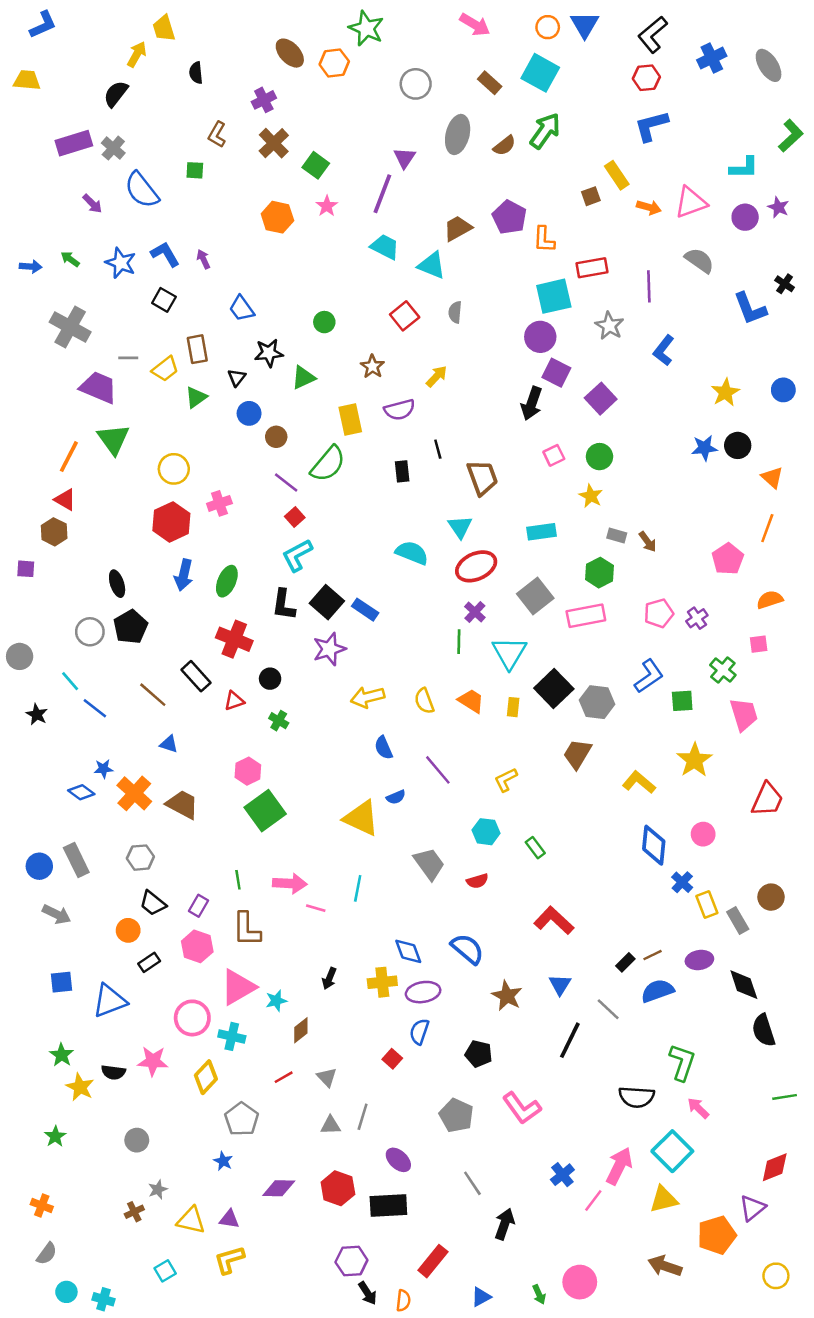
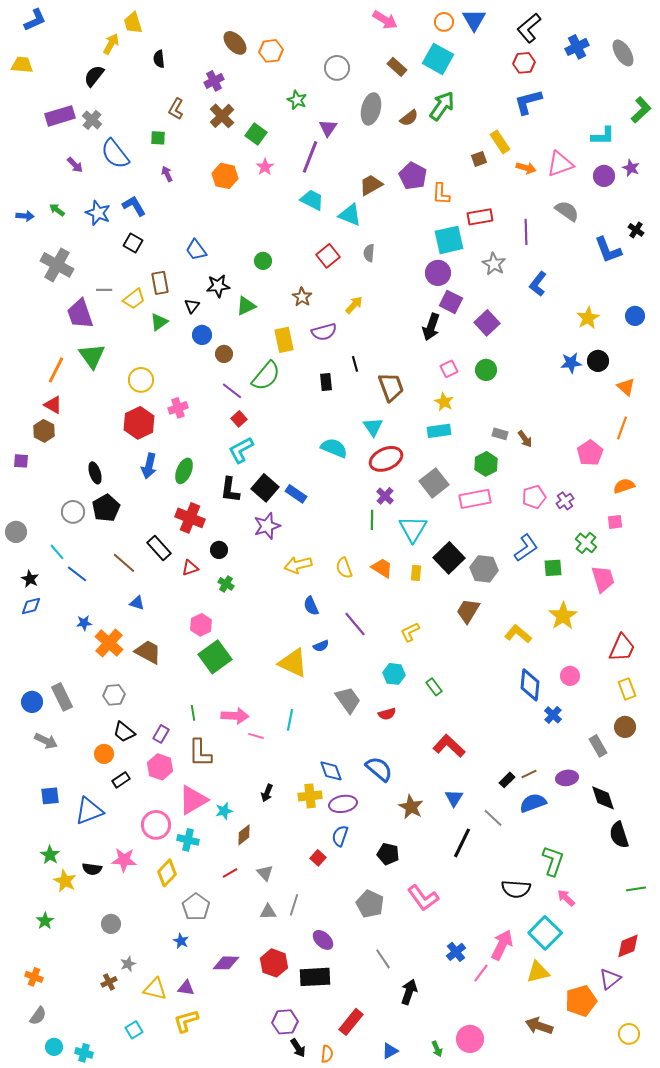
green star: (366, 28) -> (297, 100), moved, size x0.7
purple arrow: (203, 259) -> (167, 174), moved
purple trapezoid: (99, 387) -> (80, 314), turned -132
yellow star: (591, 496) -> (444, 402), moved
blue diamond: (81, 792) -> (31, 606), moved, turned -50
yellow rectangle: (707, 904) -> (627, 689), moved

